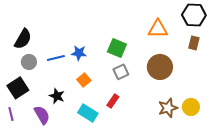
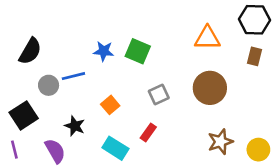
green square: (117, 48) -> (138, 51), moved
blue star: (79, 53) -> (104, 51), moved
gray circle: (29, 62) -> (49, 85), moved
yellow circle: (191, 107) -> (258, 150), moved

